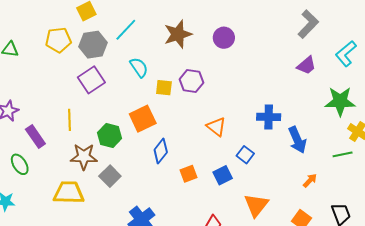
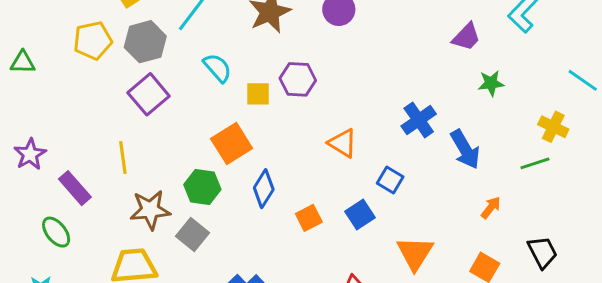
green star: (340, 101) -> (491, 83), moved, size x0.6
blue cross: (269, 117) -> (419, 120), turned -30
green hexagon: (110, 135) -> (202, 187), moved

